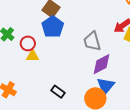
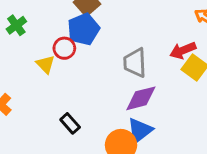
red circle: (28, 43) -> (64, 48), moved
yellow triangle: (33, 56) -> (45, 64), turned 32

